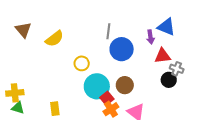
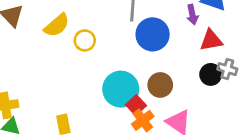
yellow circle: (82, 63) -> (85, 40), moved
gray cross: (177, 69) -> (227, 69), moved
black circle: (169, 80) -> (211, 74), moved

